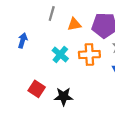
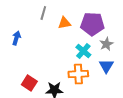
cyan cross: (60, 54) -> (83, 51), moved
orange cross: (89, 54) -> (78, 74), moved

